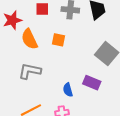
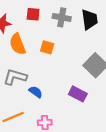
blue semicircle: (68, 90) -> (36, 92), moved, turned 136

